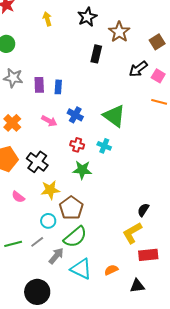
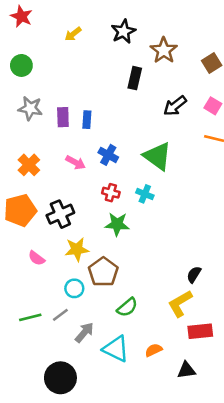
yellow arrow: (47, 19) -> (73, 34), turned -112
black arrow: (138, 69) -> (175, 106), moved
black cross: (37, 162) -> (60, 214), turned 30
green semicircle: (75, 237) -> (127, 307), moved, size x0.7

